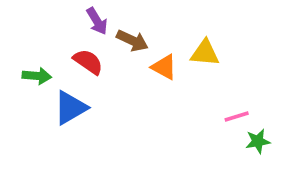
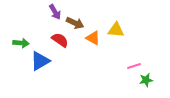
red semicircle: (88, 62) -> (60, 40), moved

